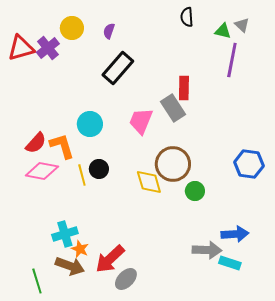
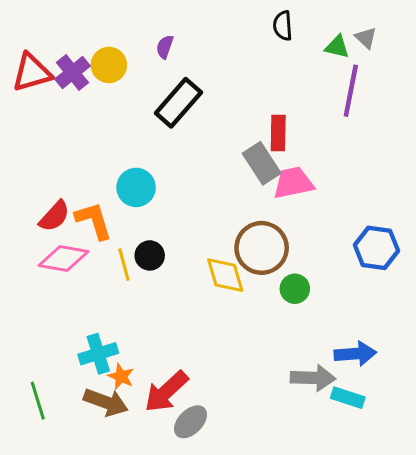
yellow circle: (72, 28) -> (109, 65), moved
pink trapezoid: (141, 121) -> (293, 183), moved, turned 56
green line: (37, 281) -> (38, 401), moved

